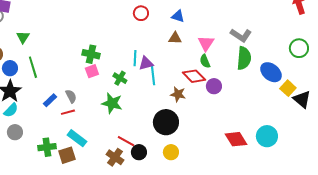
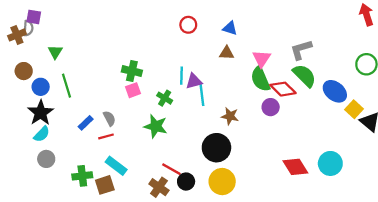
gray L-shape: (241, 35) -> (301, 50), turned 130
green semicircle: (244, 58) -> (304, 76), turned -50
green semicircle: (205, 61) -> (260, 79), size x1.6
red diamond: (194, 76) -> (283, 89), moved
yellow circle: (171, 152) -> (222, 182), size x1.5

